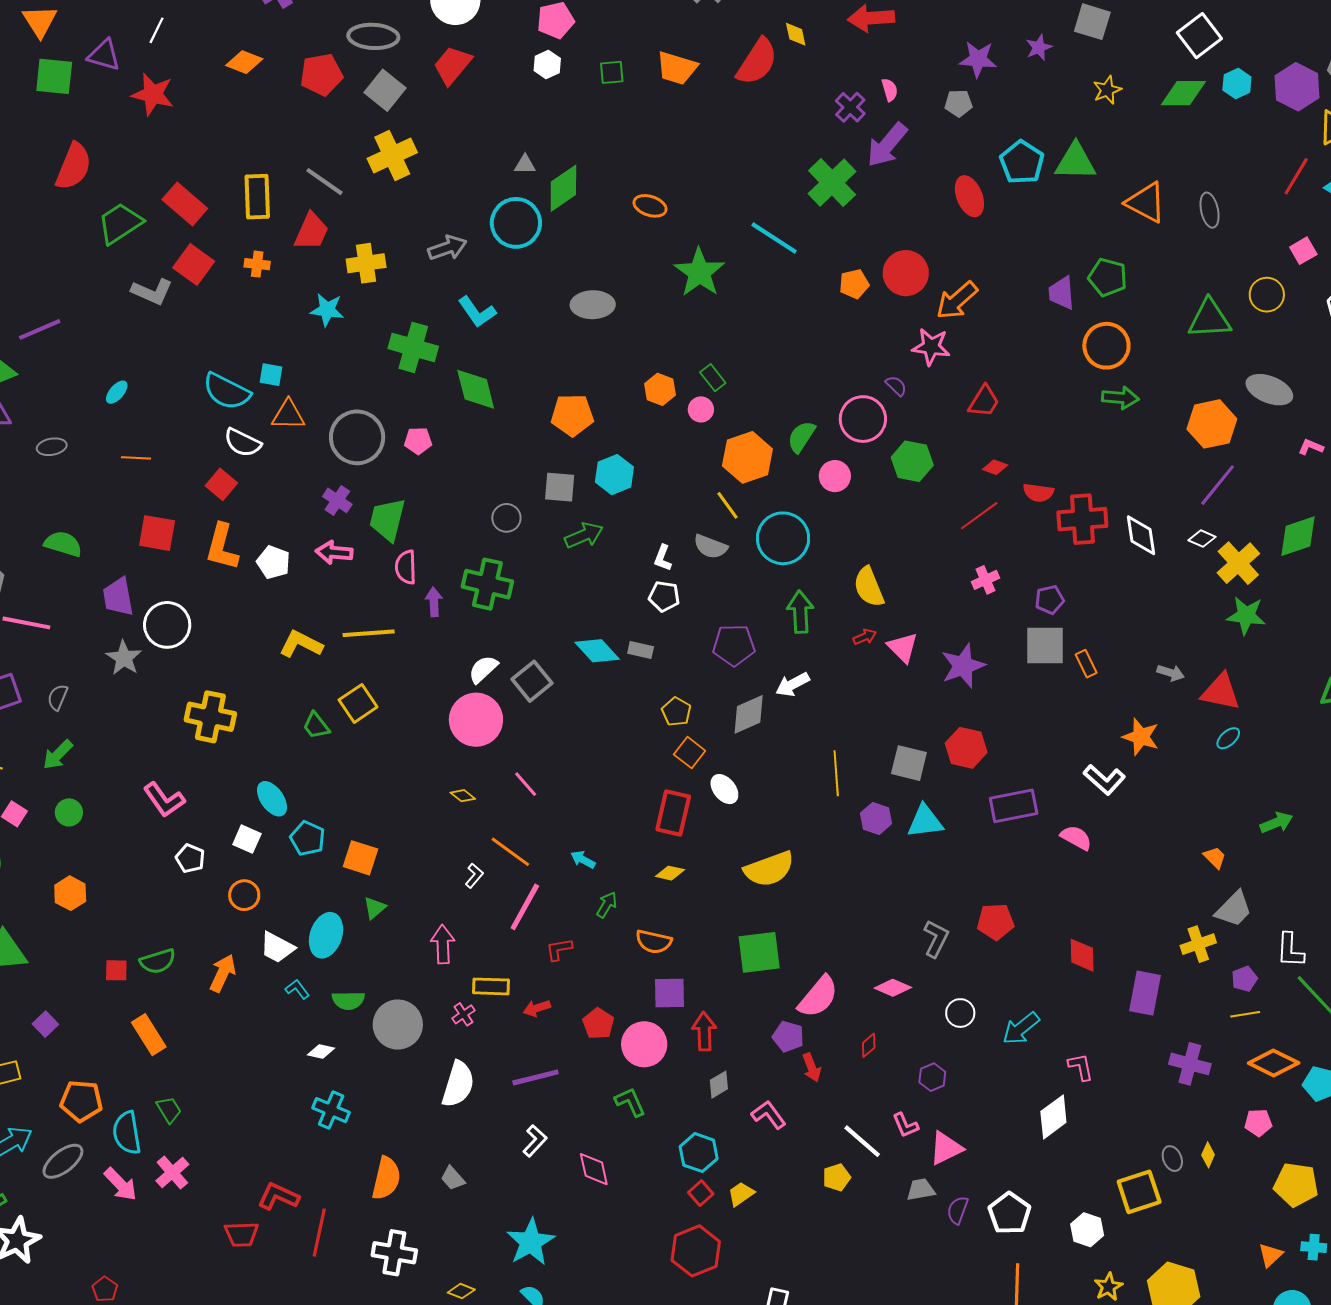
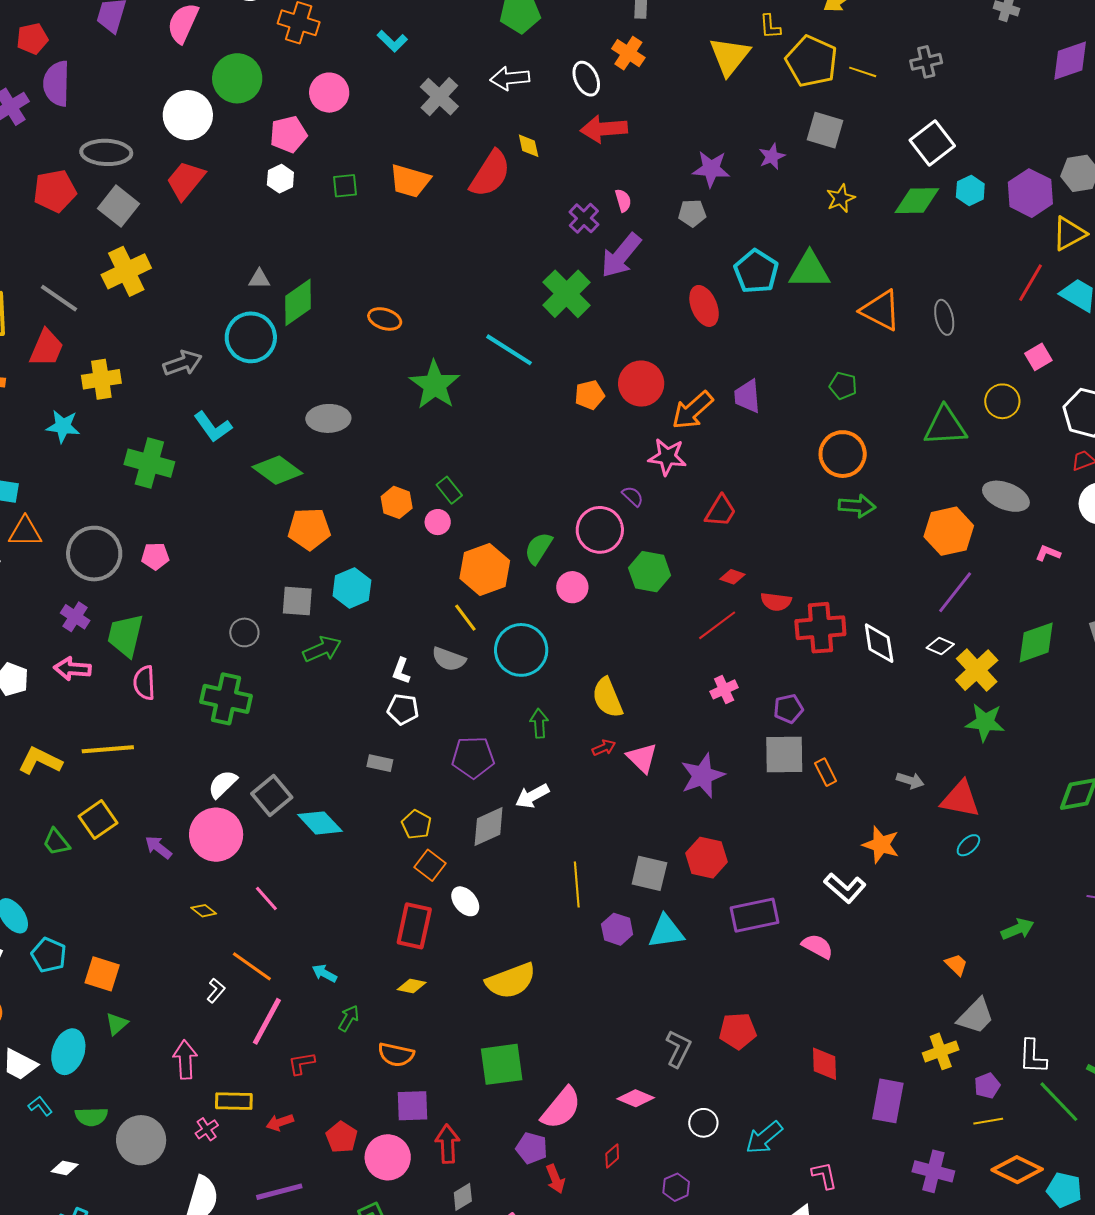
green pentagon: (1108, 277) -> (843, 386), size x0.7
purple trapezoid: (1061, 293) -> (747, 396), moved
green diamond: (476, 389) -> (277, 470), moved, turned -39
purple arrow: (434, 602) -> (158, 847), moved, turned -48
green arrow: (800, 612) -> (539, 723), size x0.7
cyan diamond: (597, 651) -> (320, 823), moved

